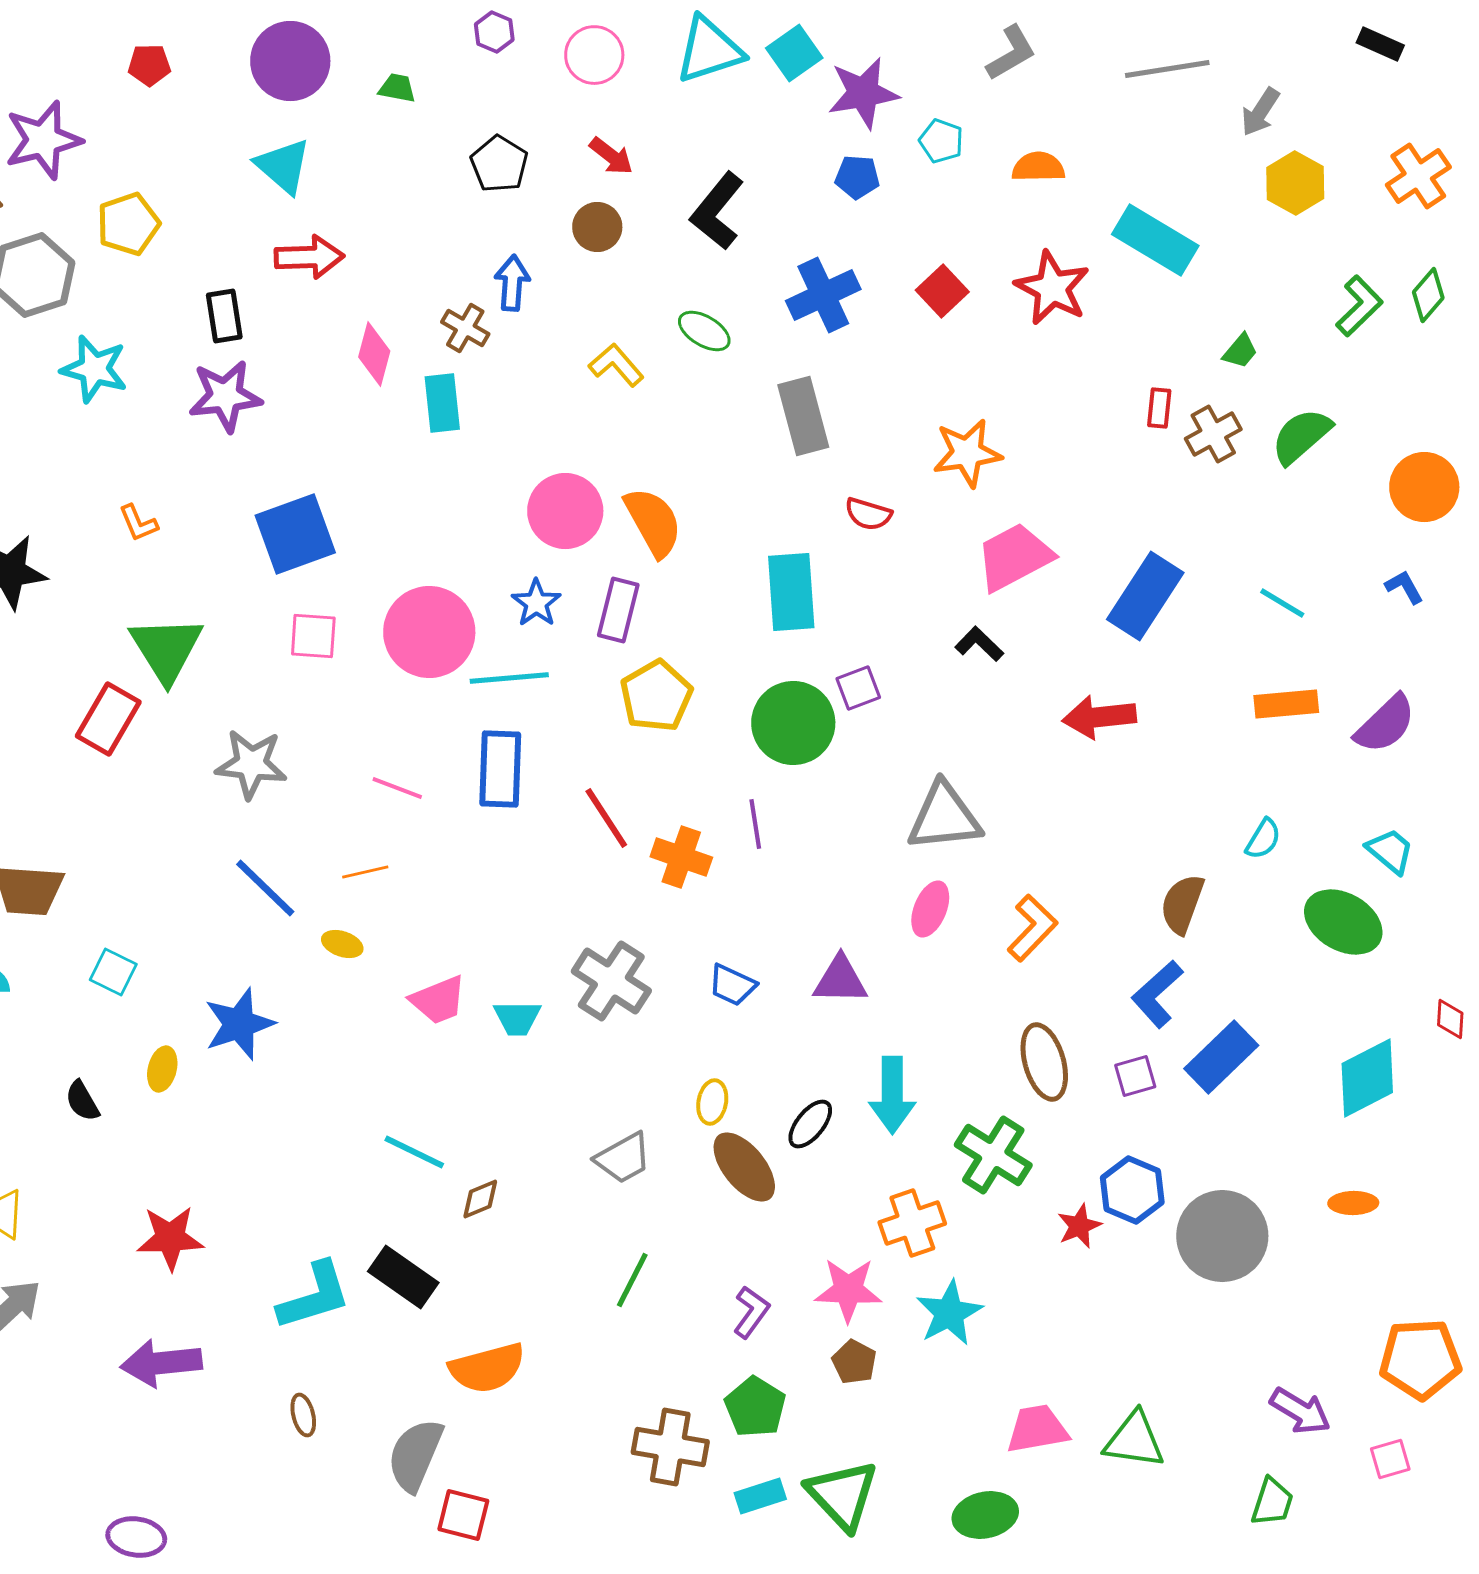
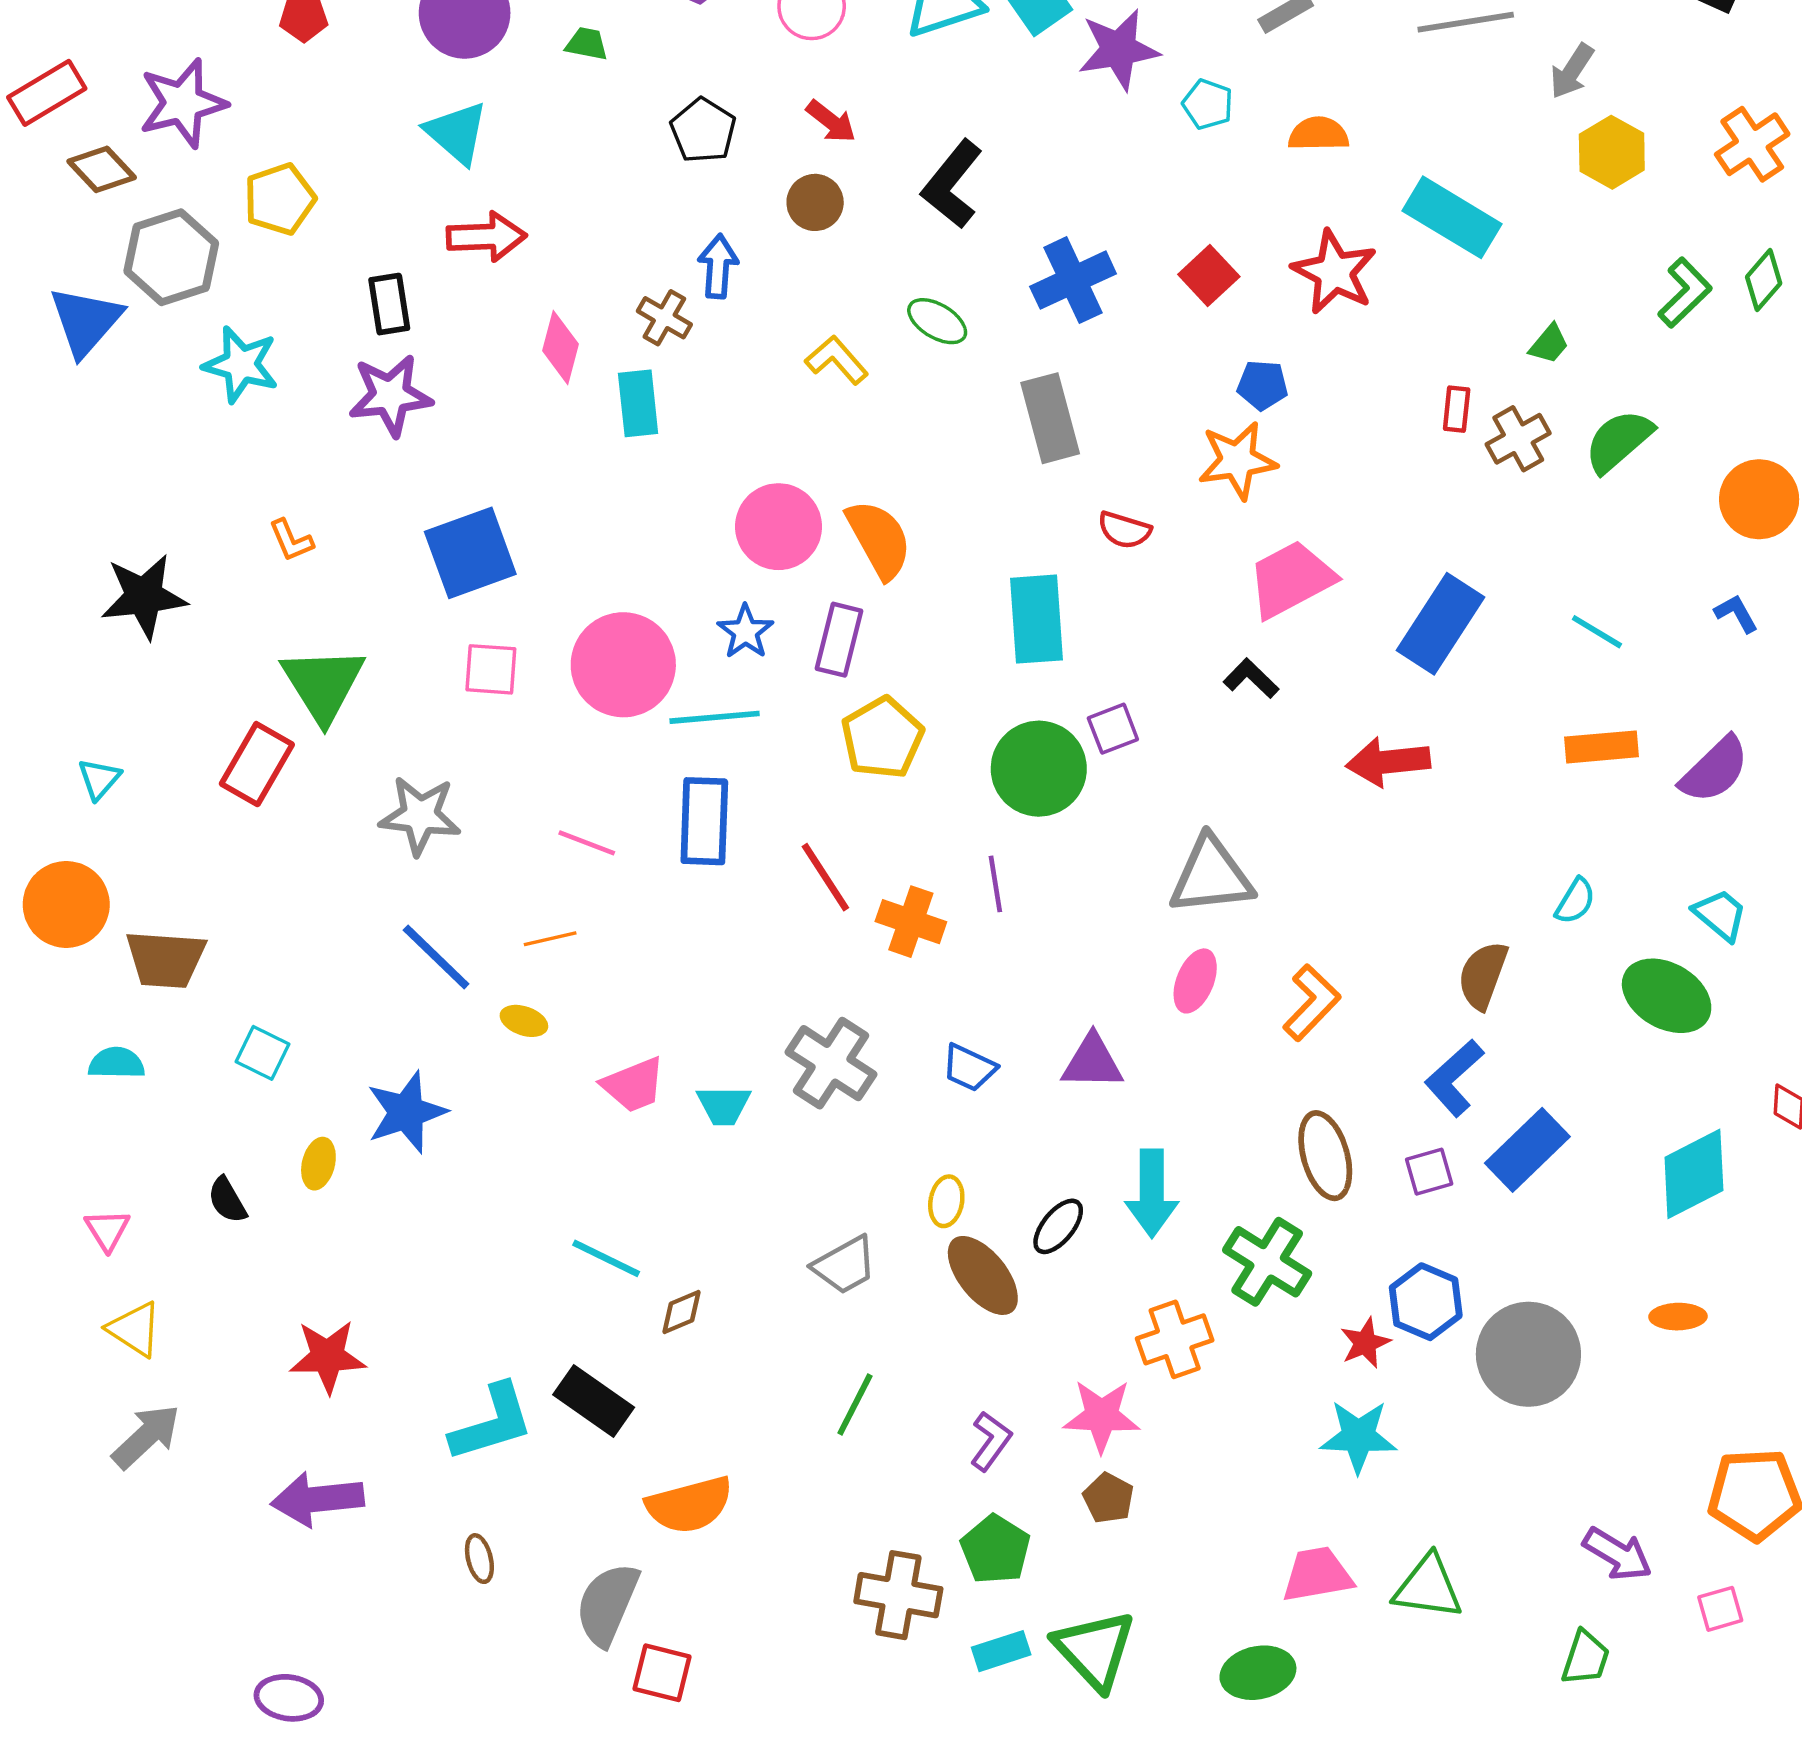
blue pentagon: (857, 177) -> (1263, 385), moved
cyan star: (949, 1313) -> (1358, 1436), moved, turned 30

